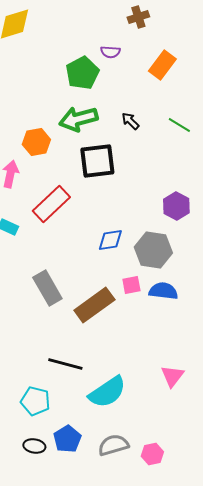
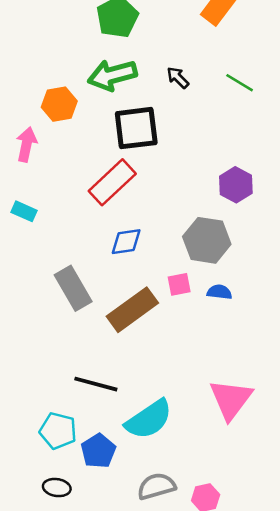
red rectangle: (51, 204) -> (112, 182), moved
blue diamond: (110, 240) -> (126, 242), moved
blue semicircle: (163, 291) -> (219, 292), size x0.7
pink triangle: (172, 376) -> (231, 399), size x1.5
blue pentagon: (67, 439) -> (98, 451), moved

